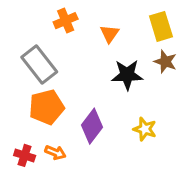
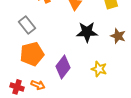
brown star: (165, 62) -> (118, 36), moved
gray rectangle: (39, 65) -> (27, 25), size x0.7

